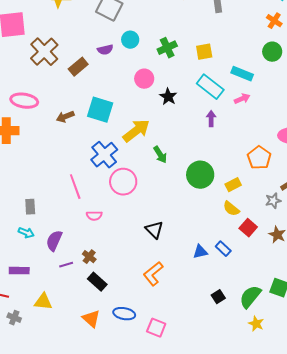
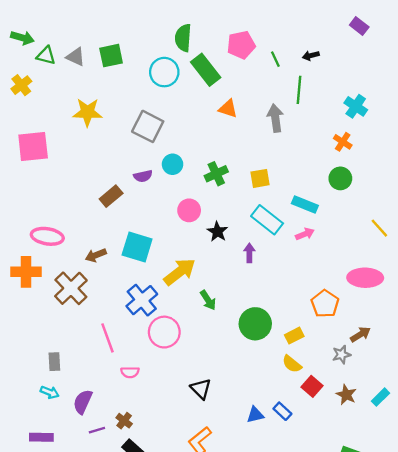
brown cross: (44, 52) -> (71, 288), moved
purple arrow: (211, 119) -> (249, 253), moved

